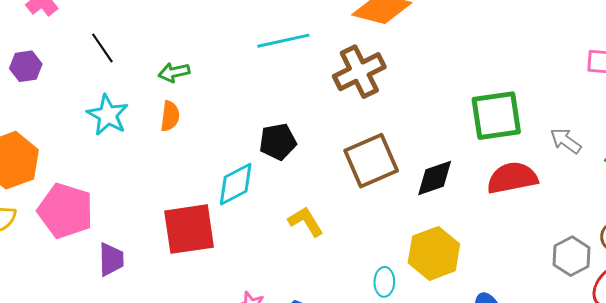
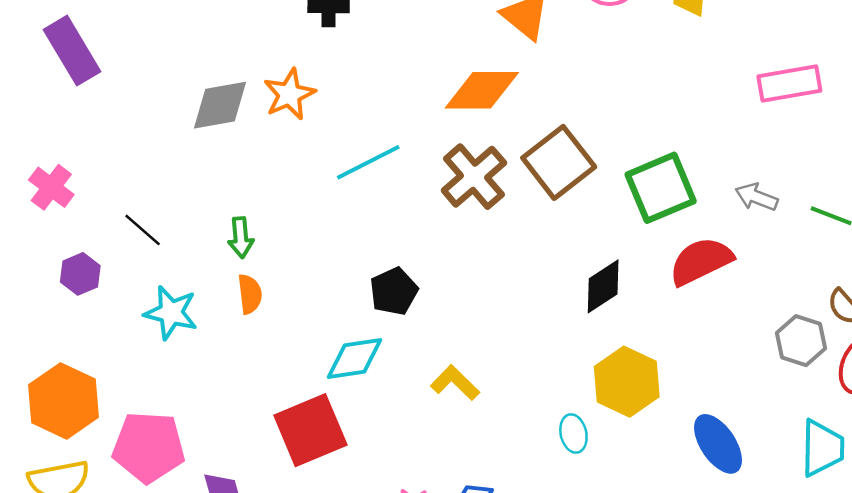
purple hexagon: (26, 66) -> (80, 274), moved
green arrow: (174, 72) -> (241, 237), turned -68
brown square: (371, 161) -> (559, 162), moved
cyan diamond: (236, 184) -> (354, 358), turned 33

